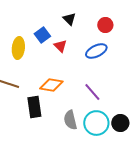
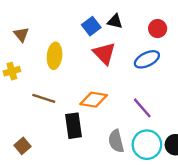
black triangle: (69, 19) -> (115, 21), turned -32
blue square: (42, 35) -> (91, 26), moved
red triangle: (60, 46) -> (104, 53), size x1.5

